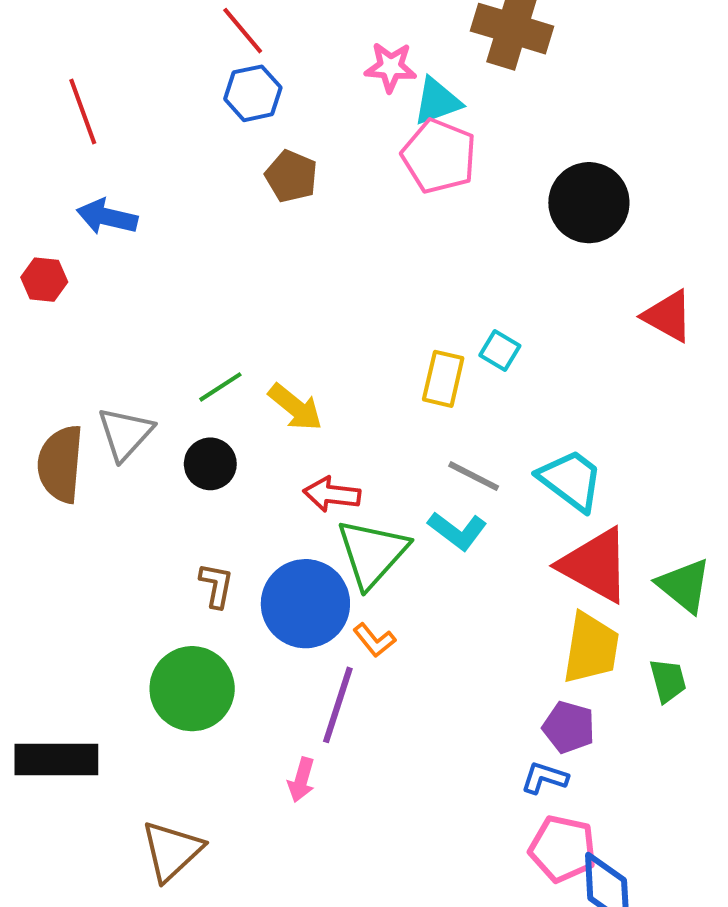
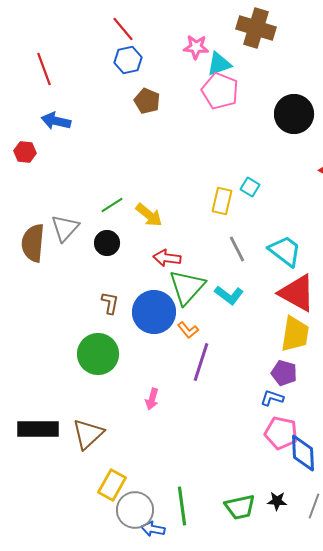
gray line: (474, 476) -> (237, 249), turned 36
cyan L-shape: (457, 531) -> (229, 295), moved
purple line: (338, 705) -> (201, 362), moved
black rectangle: (56, 760) -> (38, 429), moved

